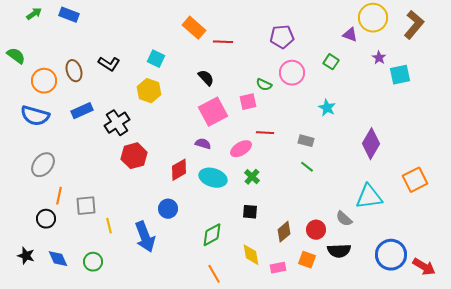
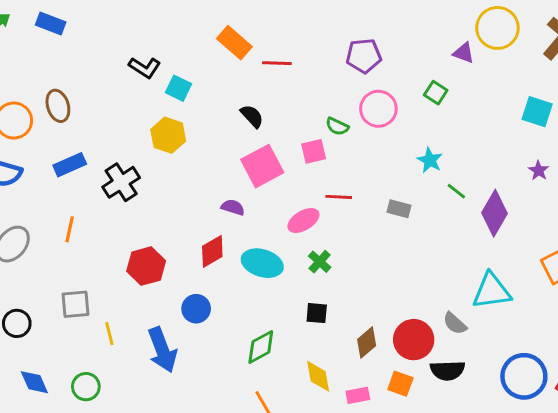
purple star: (379, 58) -> (539, 171), moved
black L-shape: (109, 64) -> (145, 68), moved
cyan square: (400, 75) -> (537, 112), turned 30
purple semicircle: (203, 144) -> (233, 207), moved
red hexagon: (134, 156) -> (146, 266), moved
green line: (307, 167) -> (456, 191), moved
orange line: (59, 196) -> (70, 229), moved
red circle: (316, 230) -> (414, 340), size x1.4

